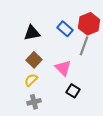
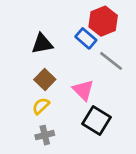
red hexagon: (89, 24) -> (103, 21), moved
gray line: (84, 46) -> (111, 61), turned -72
black square: (73, 91) -> (96, 121), size x1.5

